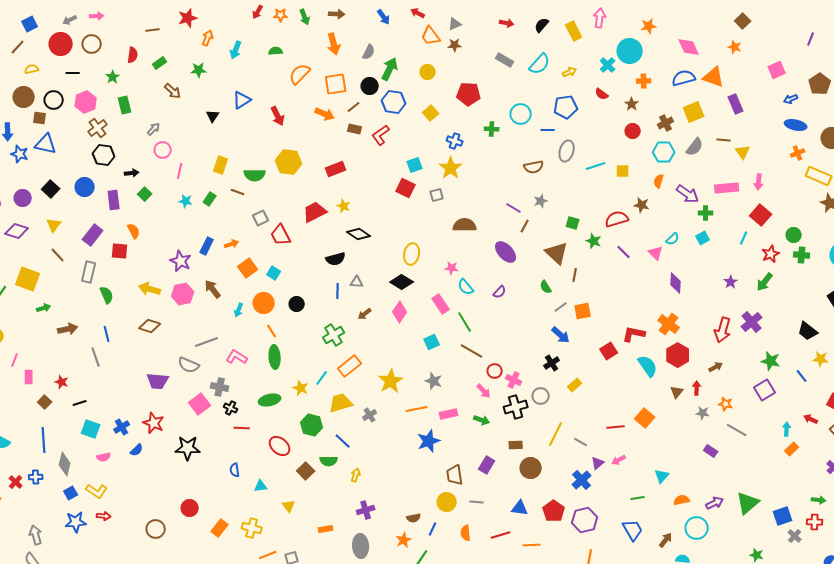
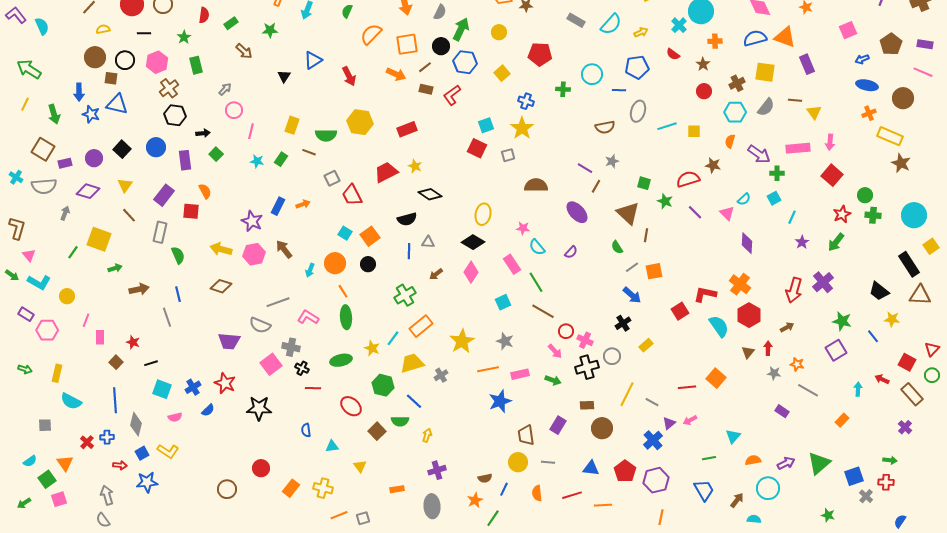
green semicircle: (276, 51) -> (347, 11), turned -64
yellow square: (694, 112) -> (765, 72), turned 30
cyan line: (744, 238) -> (792, 217), moved
orange square: (248, 268) -> (370, 236), moved
orange rectangle: (792, 449) -> (842, 420), moved
red arrow: (104, 516) -> (120, 465), moved

